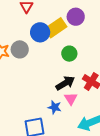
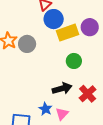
blue circle: (40, 32) -> (54, 19), moved
pink triangle: (71, 99) -> (62, 114), moved

